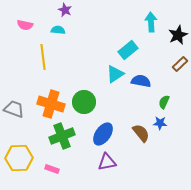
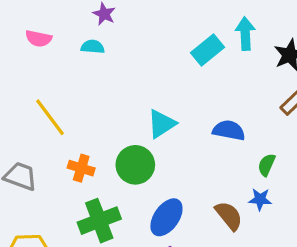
cyan rectangle: (128, 50) -> (208, 50), moved
yellow line: (43, 57) -> (50, 117), moved, turned -30
cyan triangle: (115, 74) -> (162, 124), moved
orange cross: (51, 104) -> (81, 168), size x0.6

